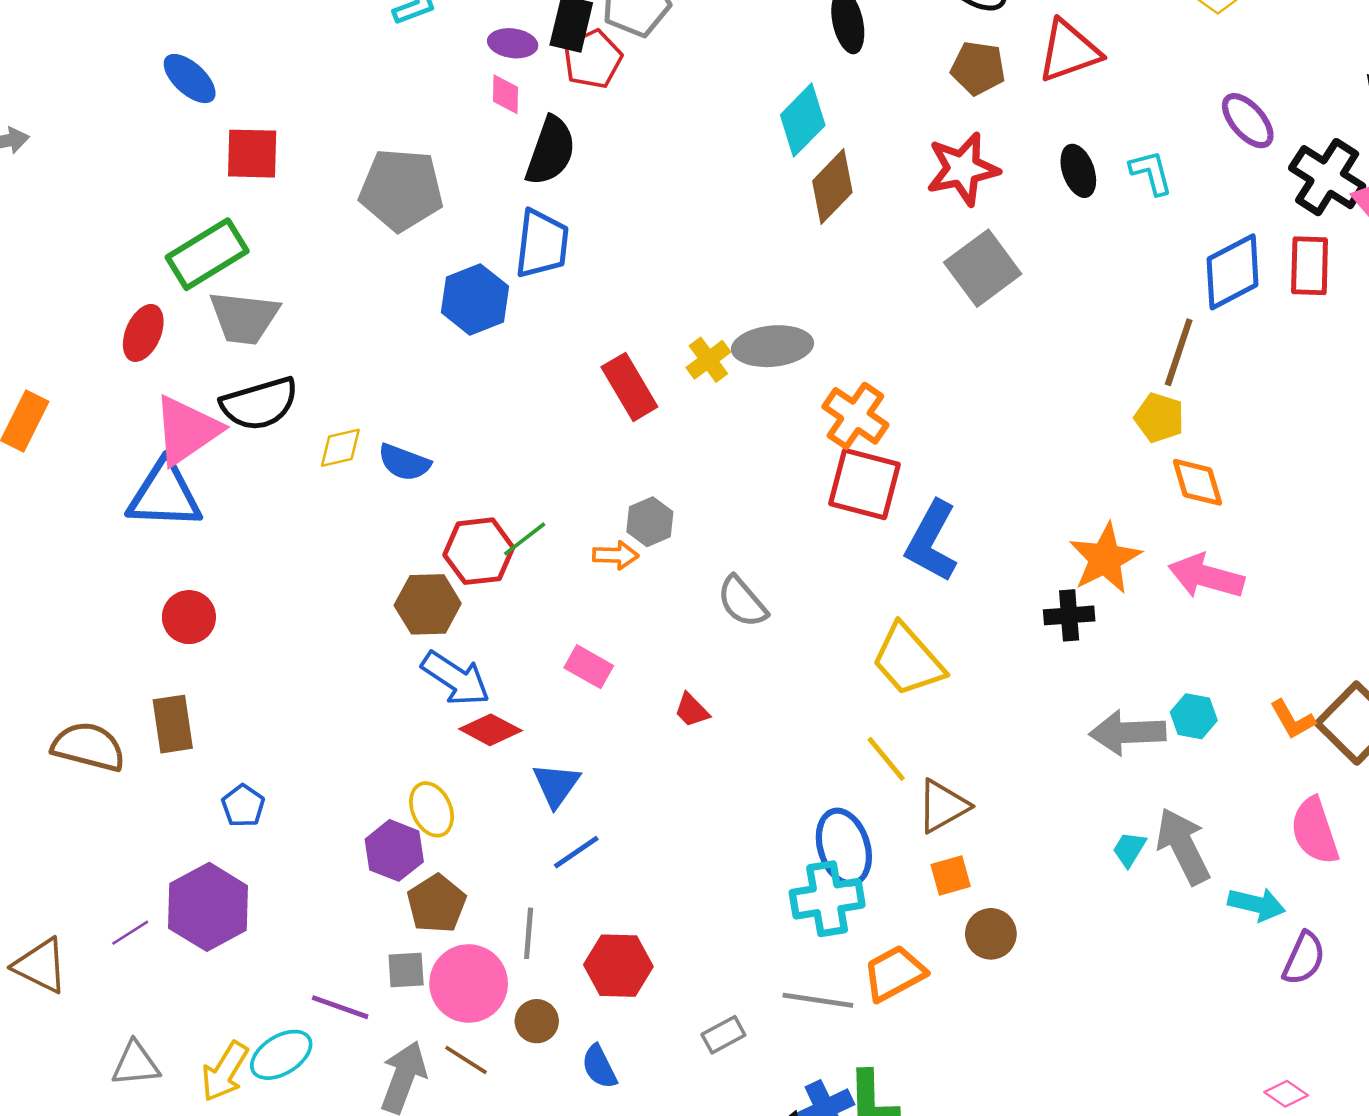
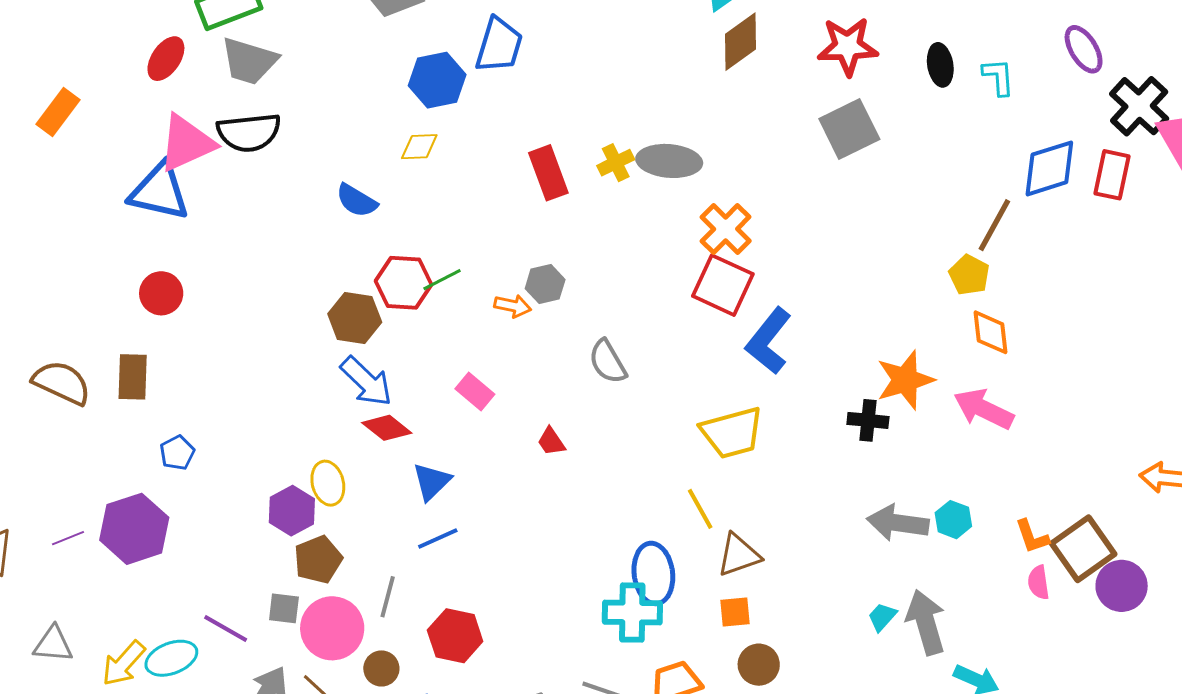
yellow diamond: (340, 448) -> (419, 147), moved
yellow trapezoid: (908, 660) -> (732, 433), turned -74
pink semicircle: (1315, 831) -> (1038, 582), moved, size x0.6

